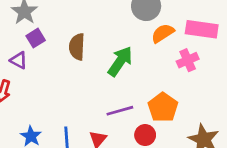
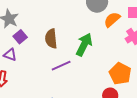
purple line: (120, 111) -> (61, 66), moved

